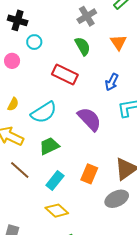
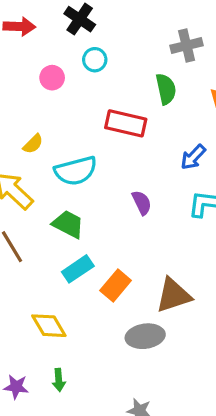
red rectangle: (65, 74) -> (126, 123), turned -30
purple semicircle: (89, 119) -> (142, 203), size x0.6
green trapezoid: (49, 146) -> (68, 224), turned 35
cyan rectangle: (55, 180) -> (78, 269), moved

